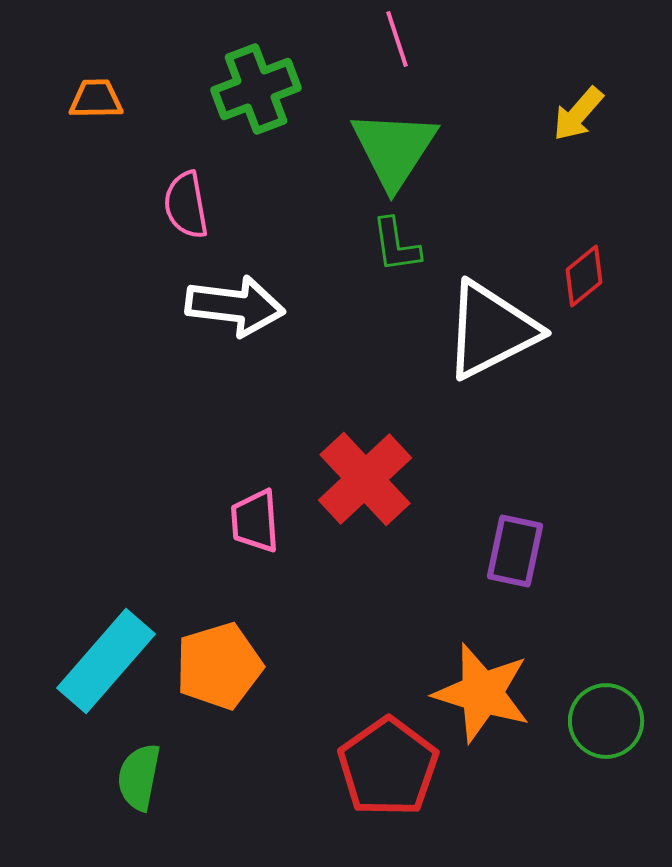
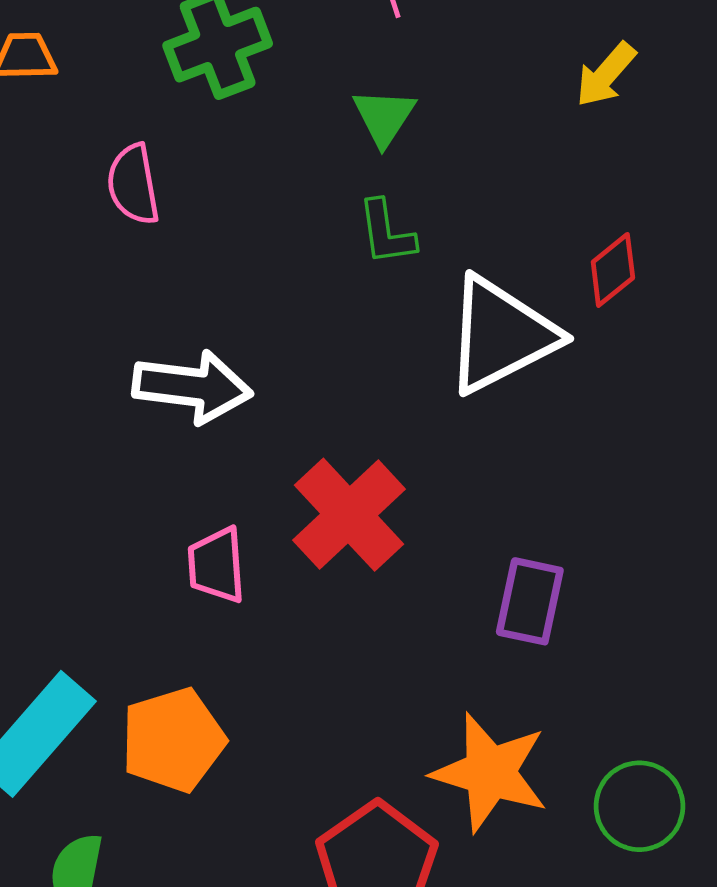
green triangle: (394, 149) -> (384, 117), size x0.6
white arrow: (235, 306) -> (192, 387), moved

